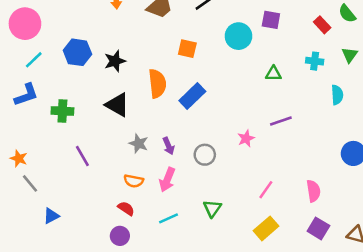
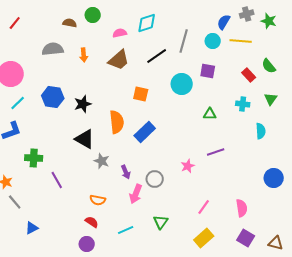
green cross: (62, 111) -> (34, 158), moved
gray star: (139, 143) -> (102, 161), moved
pink arrow: (167, 180) -> (136, 194), moved

